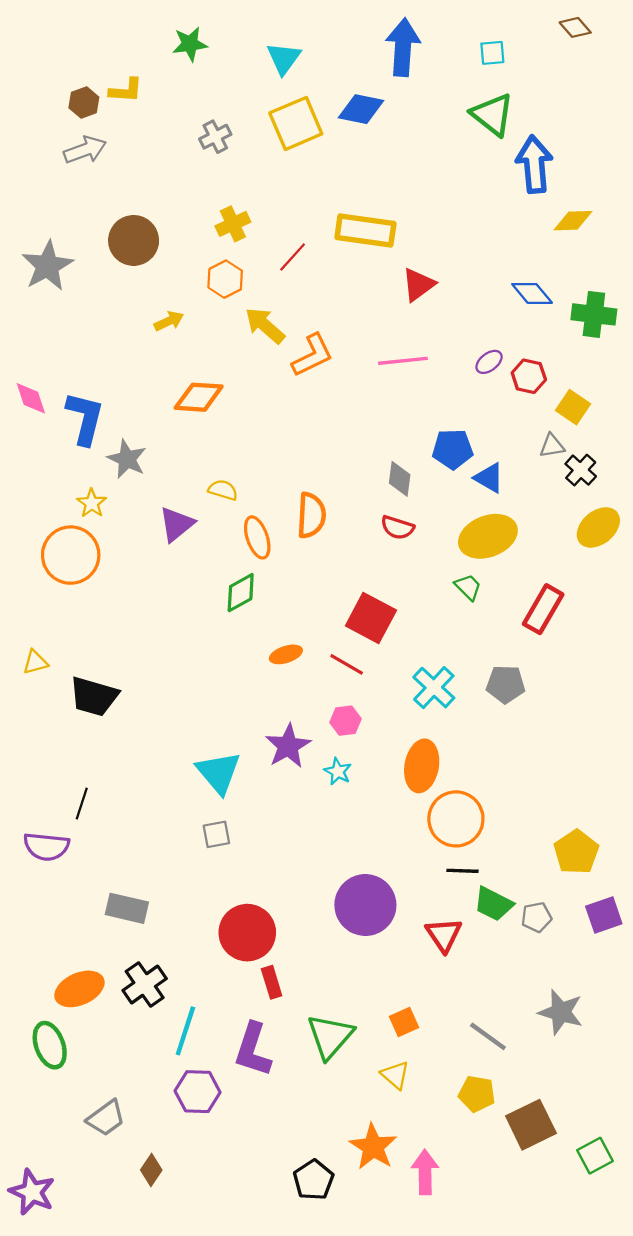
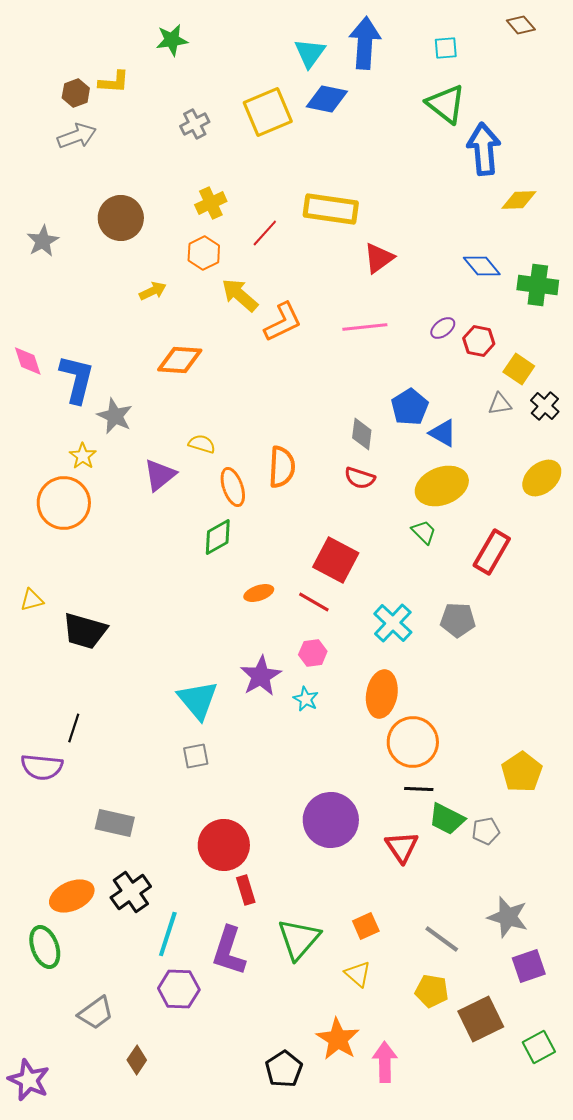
cyan triangle: (284, 58) -> (310, 53), moved
gray star: (47, 266) -> (43, 241), size x0.7
blue pentagon: (453, 449) -> (410, 407), turned -30
black cross: (581, 470) -> (545, 406), moved
purple square: (604, 915) -> (529, 966), moved

